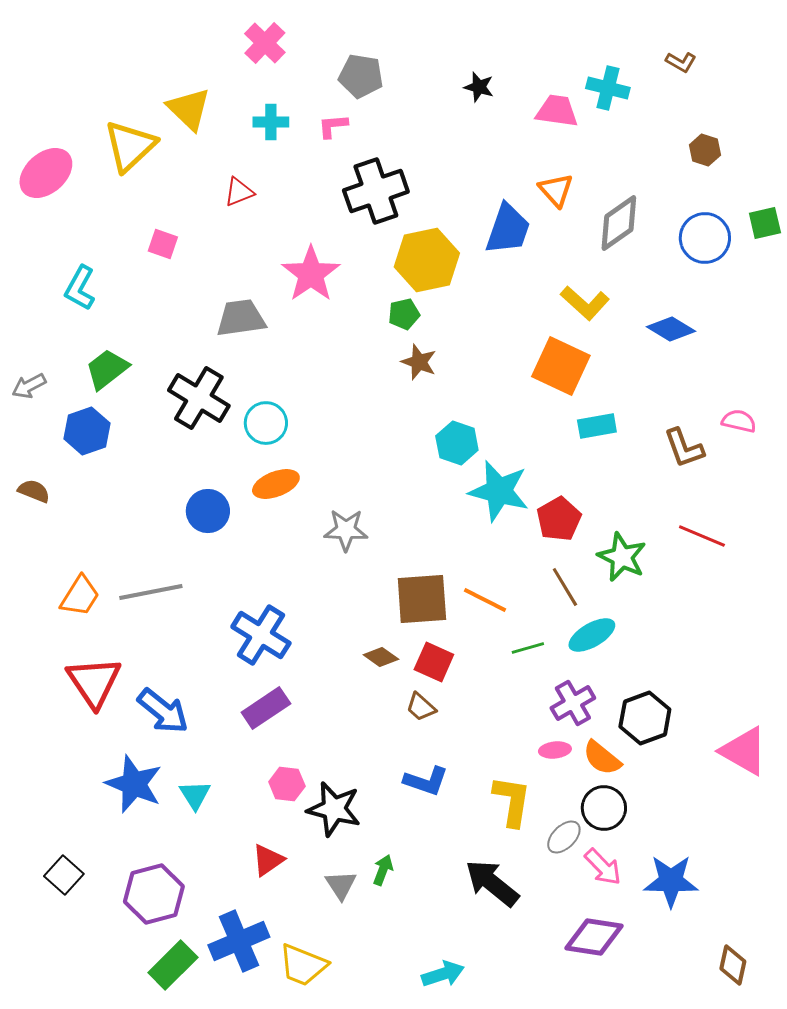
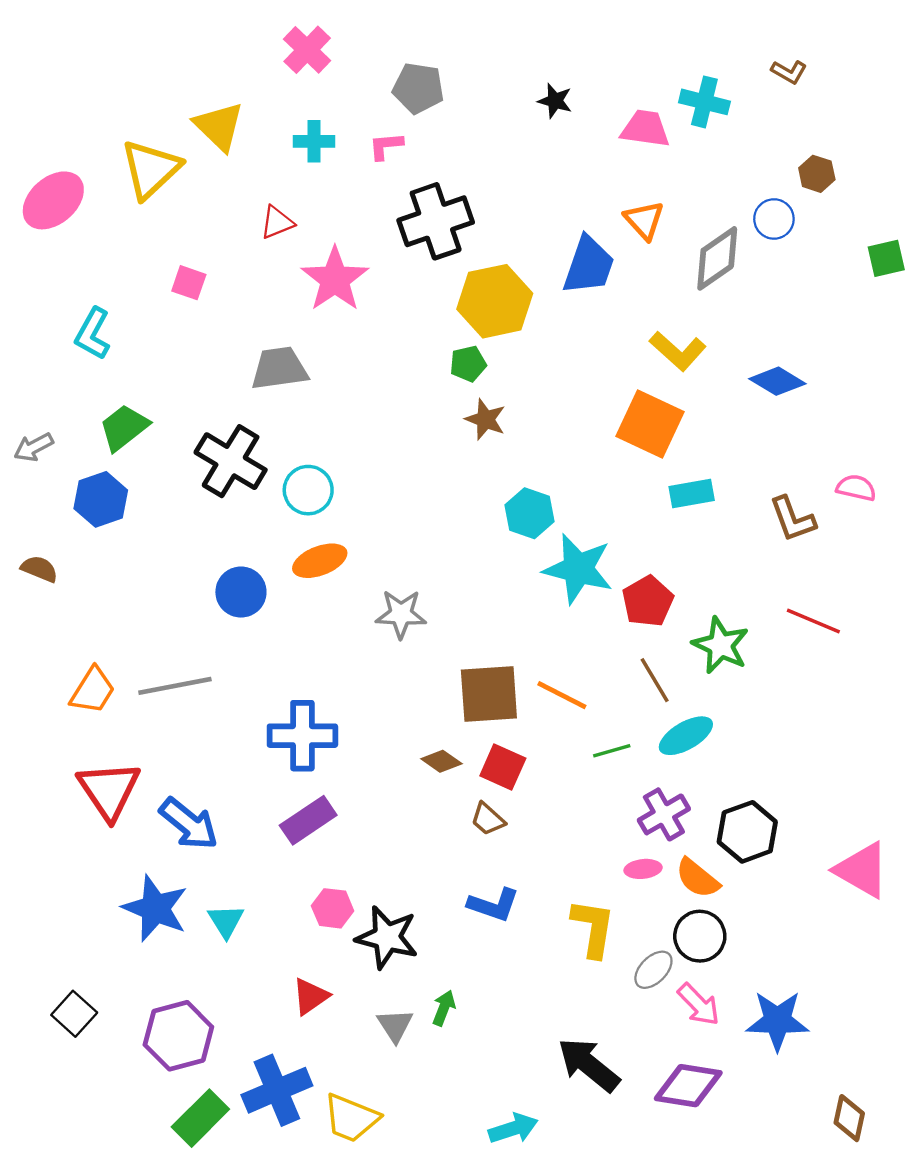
blue circle: (705, 238) -> (774, 219), moved, size x0.7
pink star: (311, 274) -> (335, 279), moved
blue cross: (261, 635) -> (302, 736), turned -32
black arrow: (492, 883) -> (589, 1065), moved

